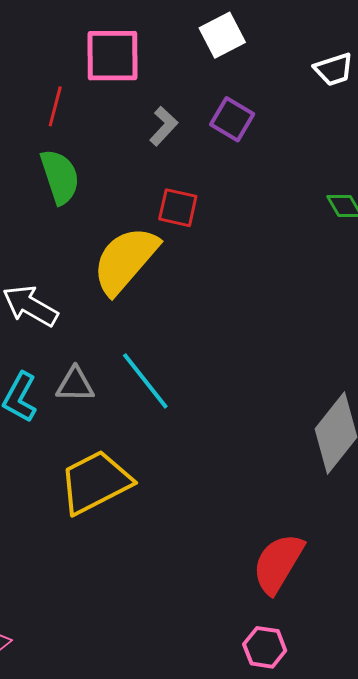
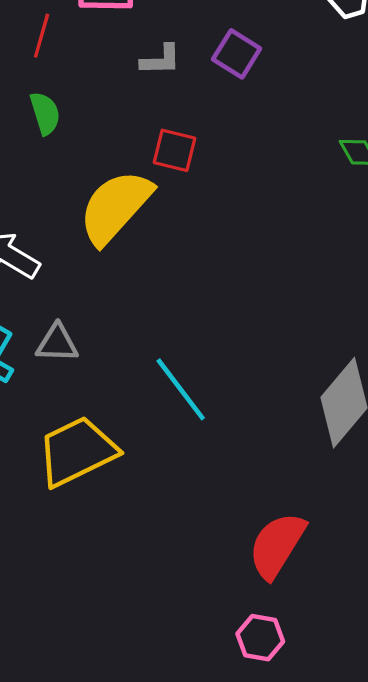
gray L-shape: (164, 126) -> (161, 60), turned 45
green semicircle: (60, 177) -> (45, 113), size x0.7
cyan line: (145, 381) -> (181, 389), moved

